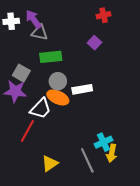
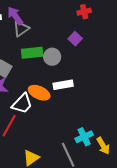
gray triangle: (40, 32) -> (21, 29), turned -48
gray circle: (58, 81) -> (52, 57), moved
yellow arrow: (112, 153) -> (103, 146), moved, turned -42

